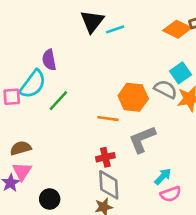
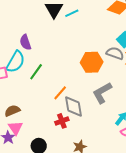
orange line: (108, 119) -> (60, 93), moved, turned -49
red cross: (105, 157) -> (62, 121), moved
gray diamond: (109, 185) -> (74, 106), moved

